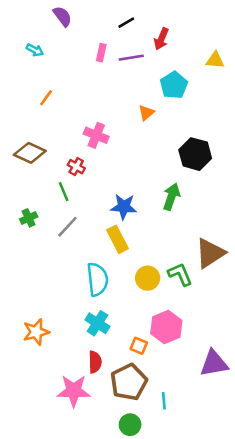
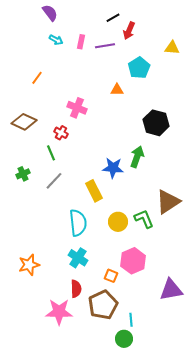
black line: (126, 23) -> (113, 18), moved
cyan arrow: (35, 50) -> (56, 40), moved
orange triangle: (146, 113) -> (117, 90), turned 40
blue star: (124, 207) -> (113, 168), moved
green circle: (130, 425) -> (124, 339), moved

